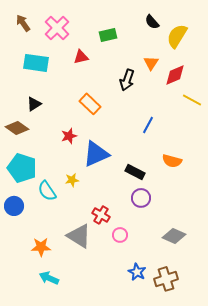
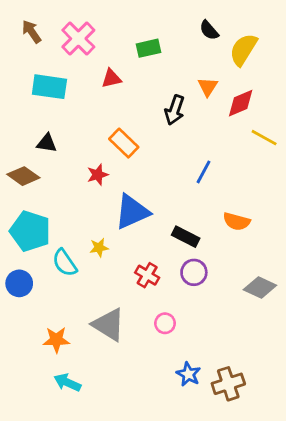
black triangle: (34, 104) -> (47, 143), turned 42
red star: (69, 136) -> (98, 175), moved
red cross: (101, 215) -> (147, 275), moved
gray diamond: (174, 236) -> (260, 288), moved

